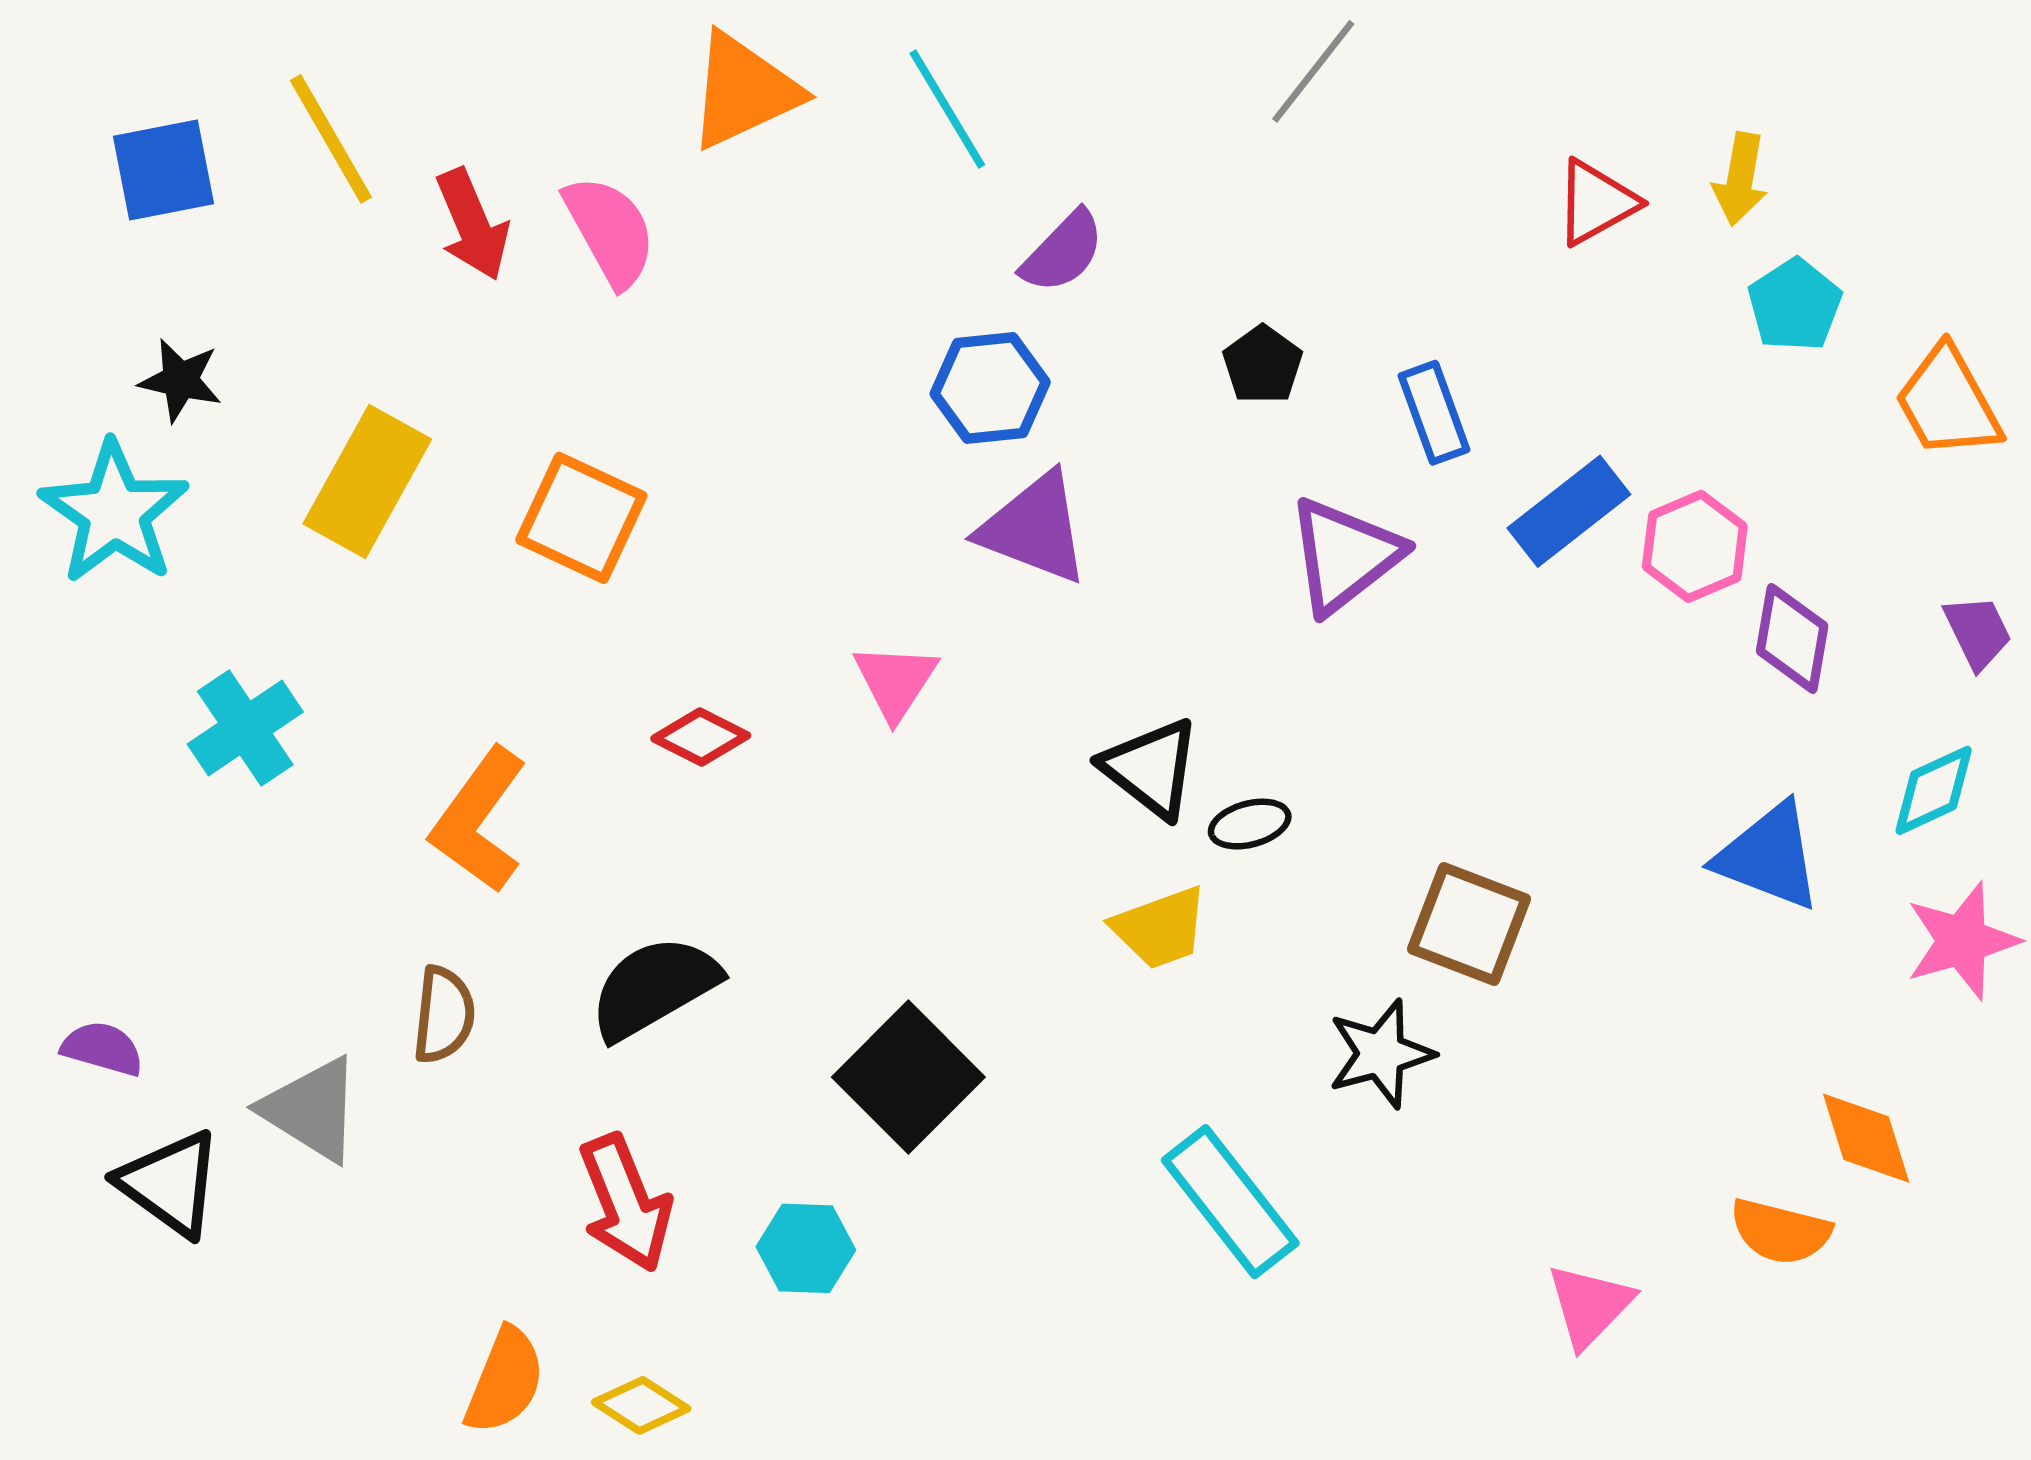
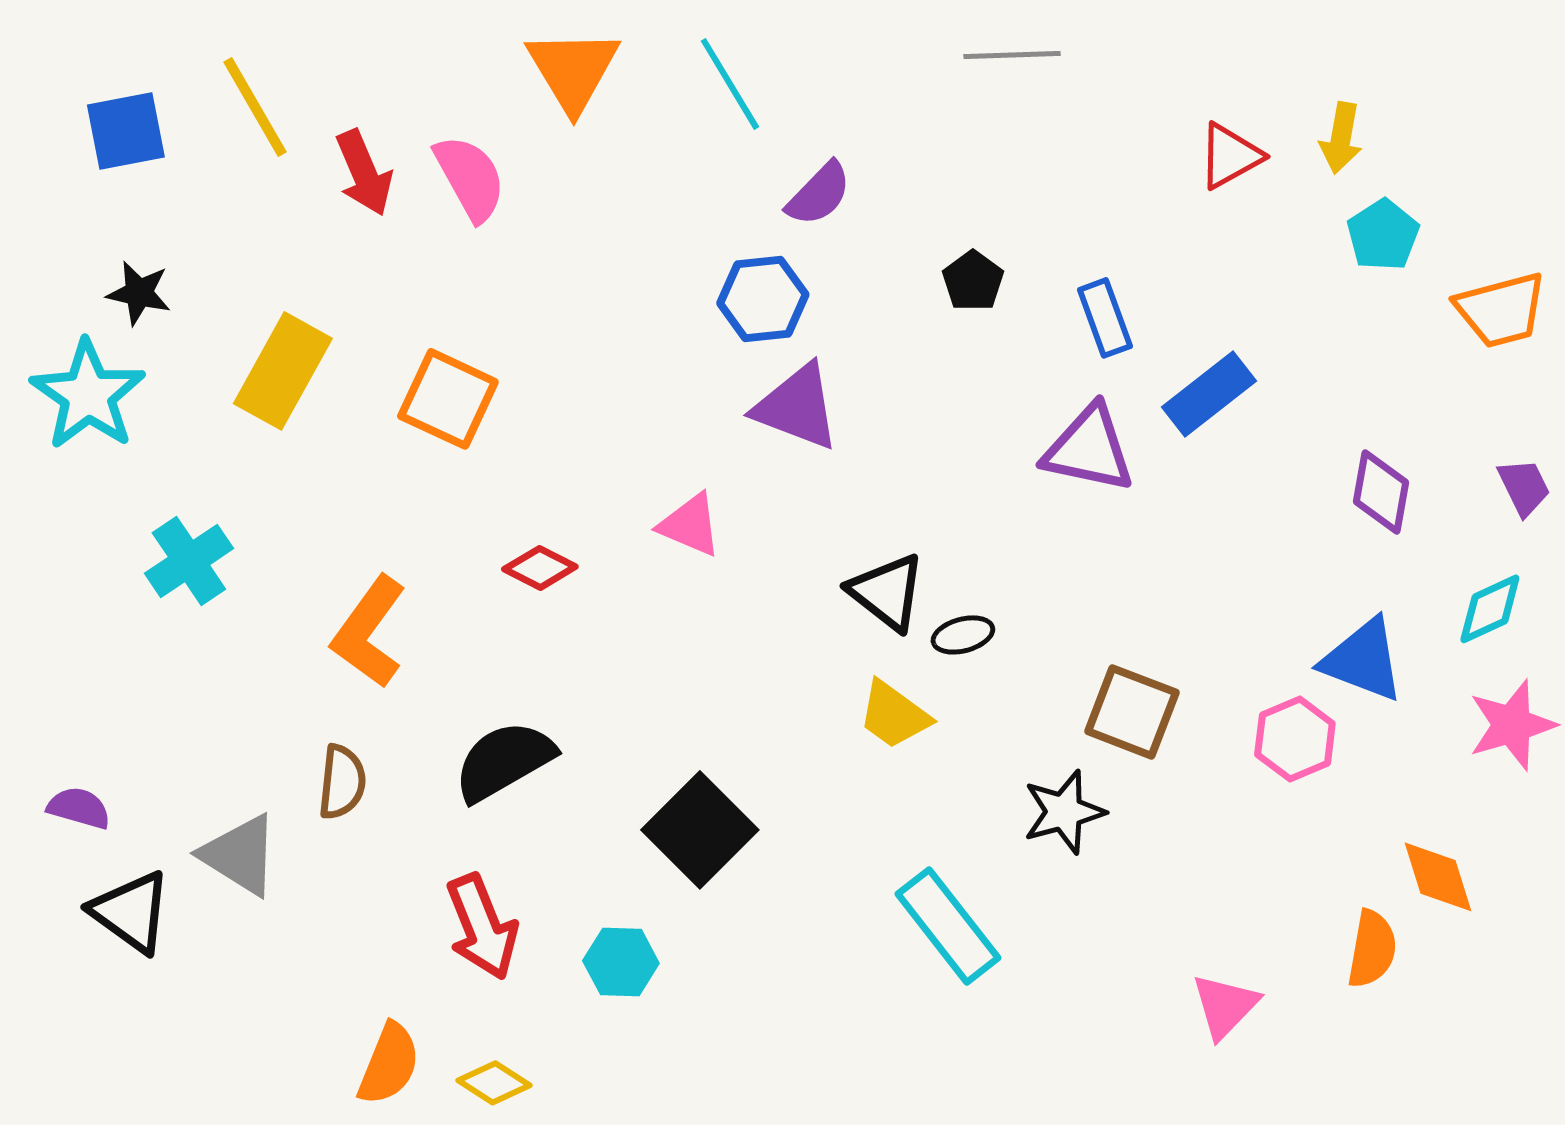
gray line: (1313, 71) -> (1012, 55), turned 50
orange triangle: (744, 91) -> (573, 70), turned -36
orange trapezoid: (1948, 402) -> (1501, 310), turned -76
pink hexagon: (1695, 546) -> (1295, 739), moved
purple triangle: (1344, 555) -> (1089, 449), moved, turned 50
pink triangle: (895, 681) -> (690, 525), turned -40
yellow trapezoid: (1160, 928) -> (894, 715), turned 56
orange semicircle: (1780, 1232) -> (1372, 949), turned -94

